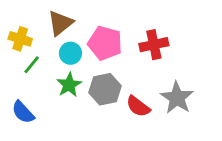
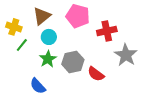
pink pentagon: (105, 43) -> (78, 16), moved
gray star: (177, 98) -> (126, 55), moved
blue semicircle: (23, 112) -> (38, 86), moved

